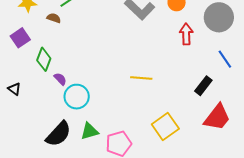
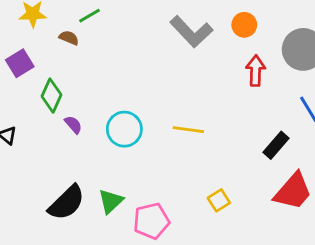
cyan circle: (77, 97) -> (124, 129), moved
yellow square: (165, 127) -> (219, 200), size x0.6
green triangle: (89, 131) -> (111, 201), turned -30

